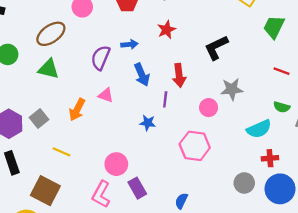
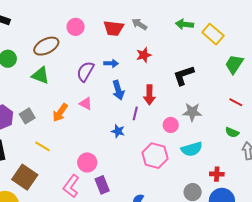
cyan semicircle: (259, 129) -> (192, 149), moved

